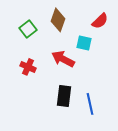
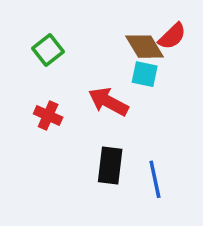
brown diamond: (58, 20) -> (145, 47), moved, turned -50

